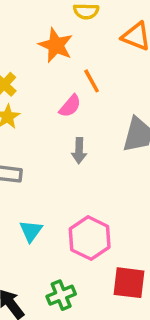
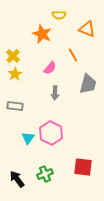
orange line: (92, 81) -> (73, 55), moved
pink hexagon: (90, 238) -> (51, 133), moved

